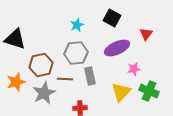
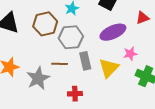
red triangle: (146, 34) -> (143, 18), turned 32
brown hexagon: (41, 65) -> (45, 24), moved
yellow triangle: (121, 92) -> (109, 68), moved

